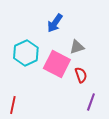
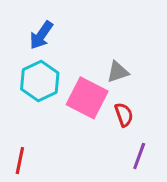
blue arrow: (55, 23) -> (41, 35), moved

